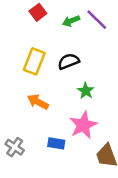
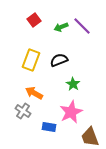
gray cross: (15, 147) -> (23, 111), moved

